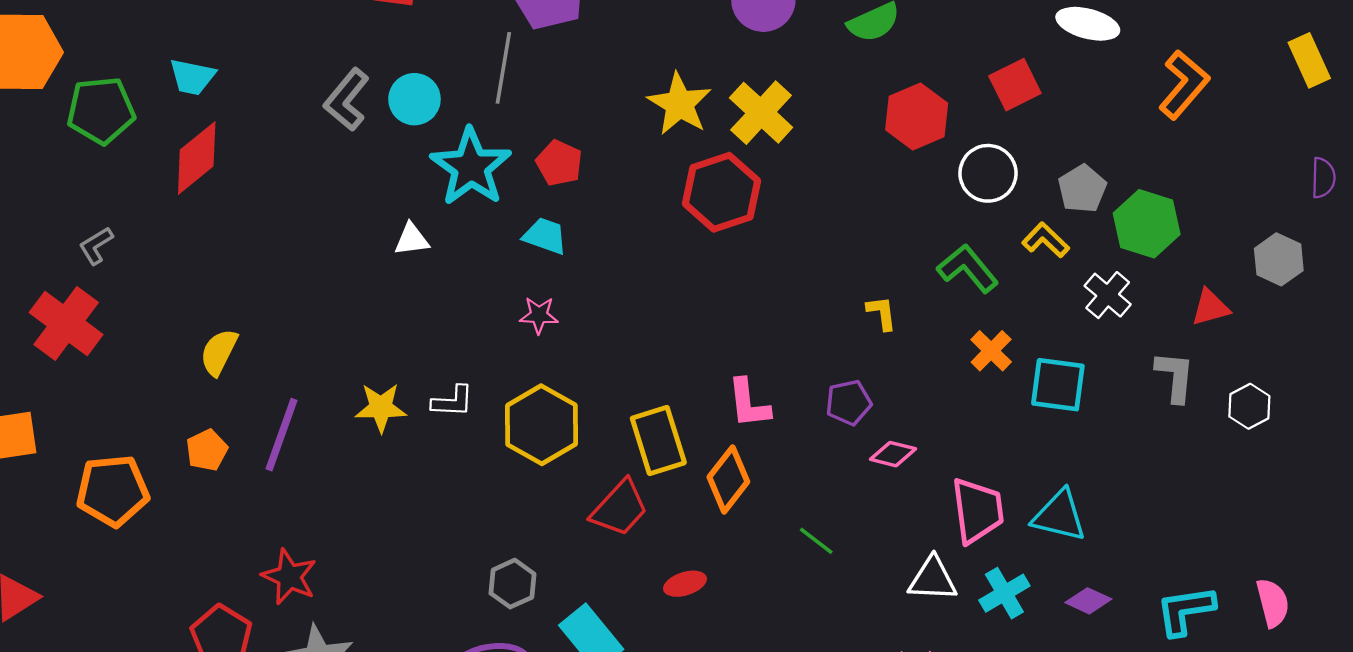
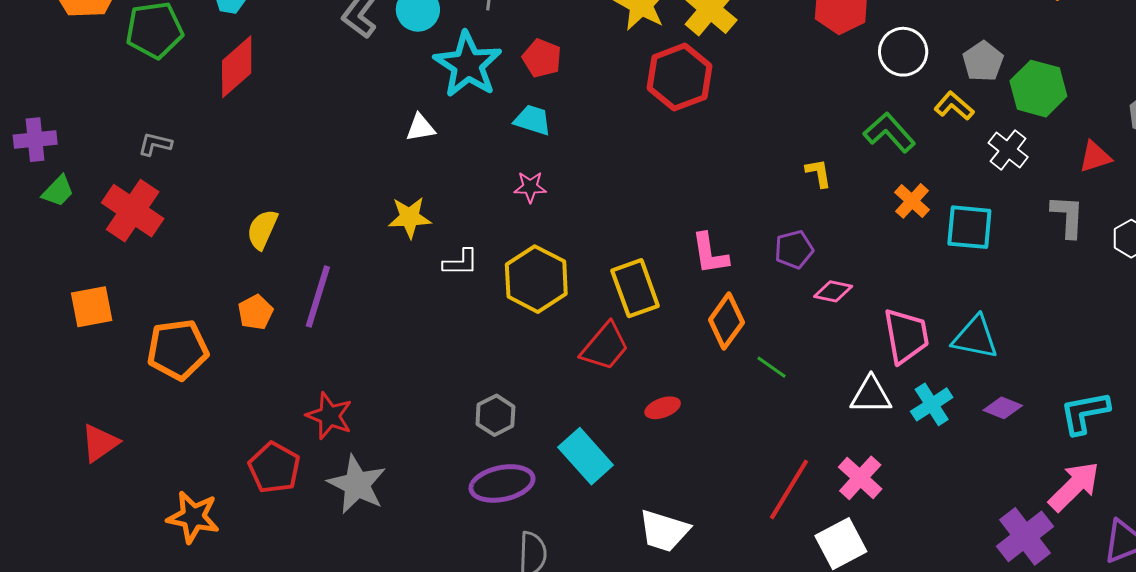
gray L-shape: (96, 246) -> (155, 144), turned 48
yellow star: (381, 408) -> (410, 217), moved
orange diamond: (728, 479) -> (726, 321), moved
gray hexagon: (512, 584) -> (495, 415), moved

